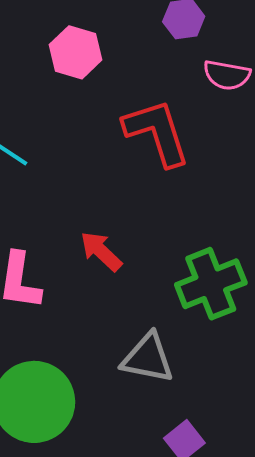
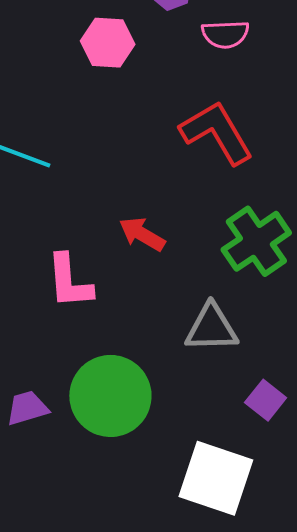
pink hexagon: (75, 52) -> (108, 43), moved
red L-shape: (157, 132) -> (217, 133), moved

